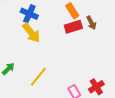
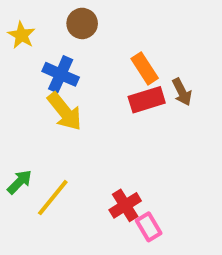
yellow line: (38, 77) -> (53, 198), moved
red cross: (96, 87) -> (125, 205), moved

